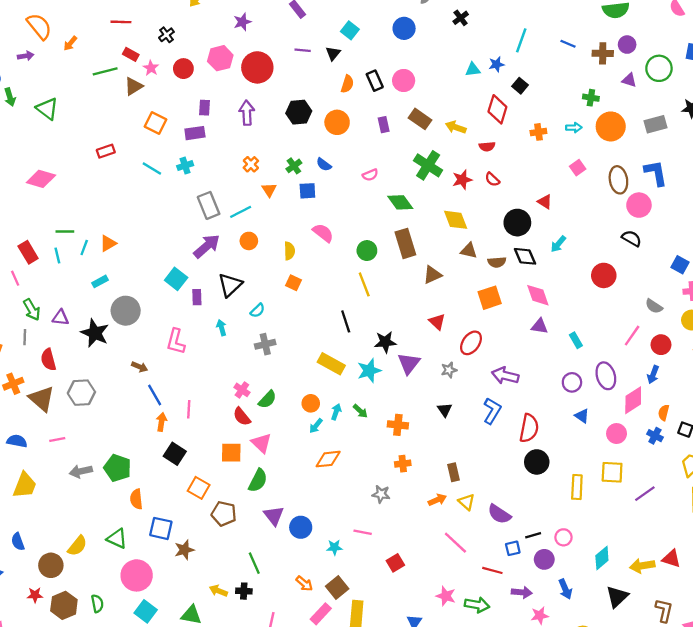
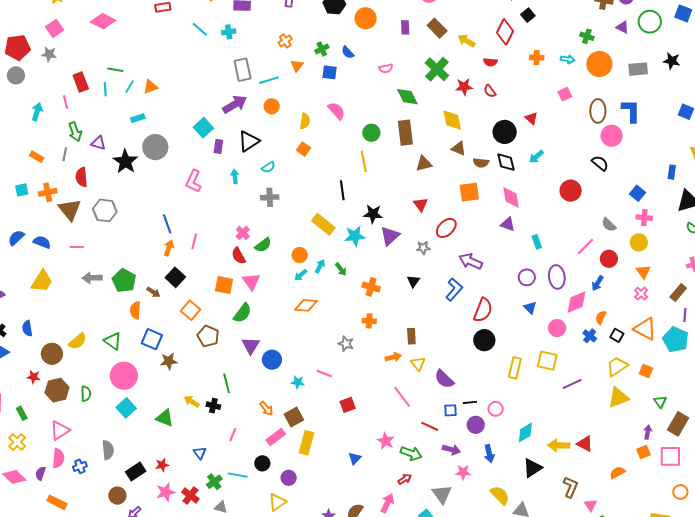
brown arrow: (140, 367) -> (153, 292), moved

